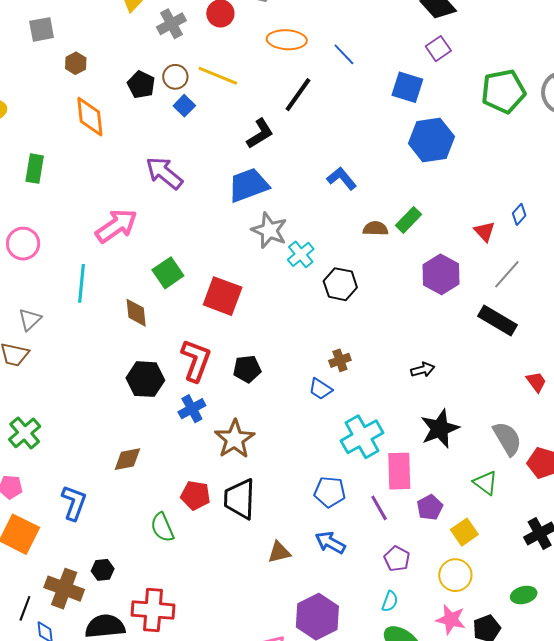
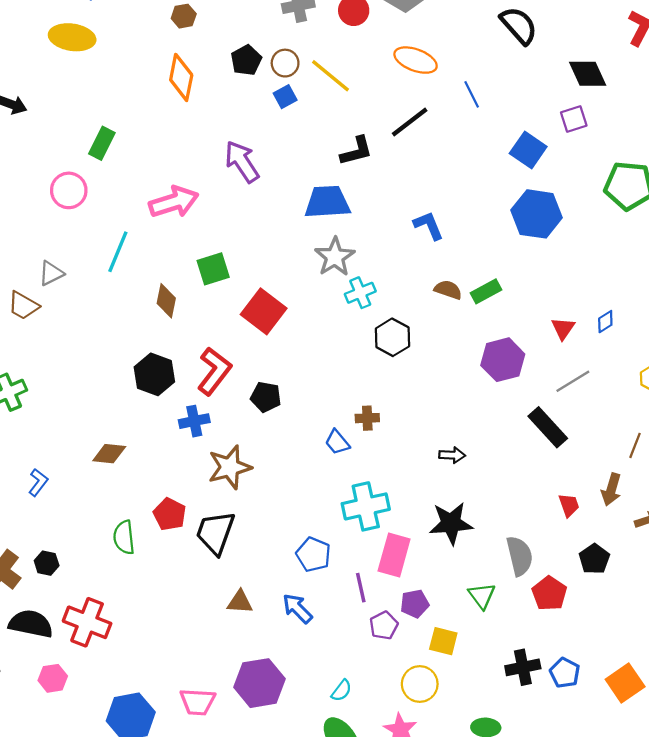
green rectangle: (35, 169) -> (102, 143), moved
blue L-shape: (74, 503) -> (38, 482), size x0.7
yellow square: (464, 532) -> (443, 641), turned 32
purple pentagon: (397, 559) -> (384, 625), moved

